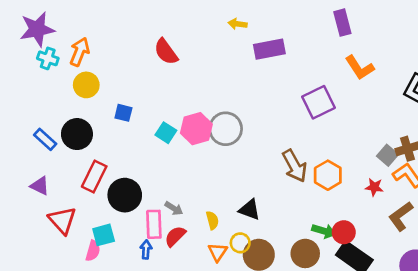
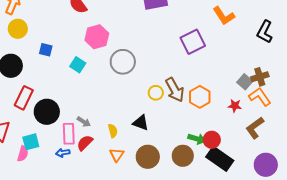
pink hexagon: (196, 129) -> (97, 37), moved
yellow circle: (240, 243) -> (156, 93), moved
blue arrow: (146, 249) -> (63, 153), turned -104

